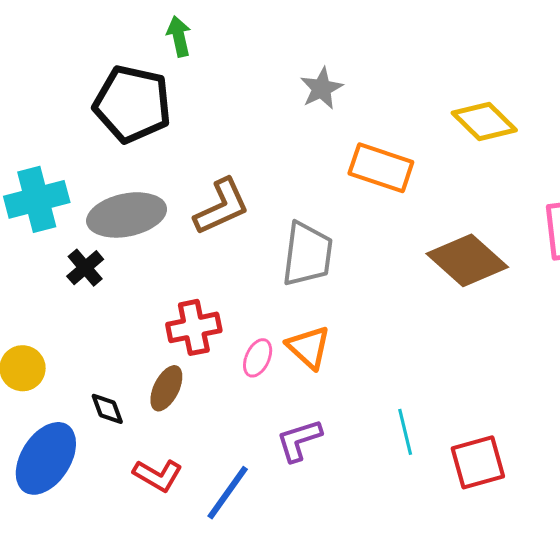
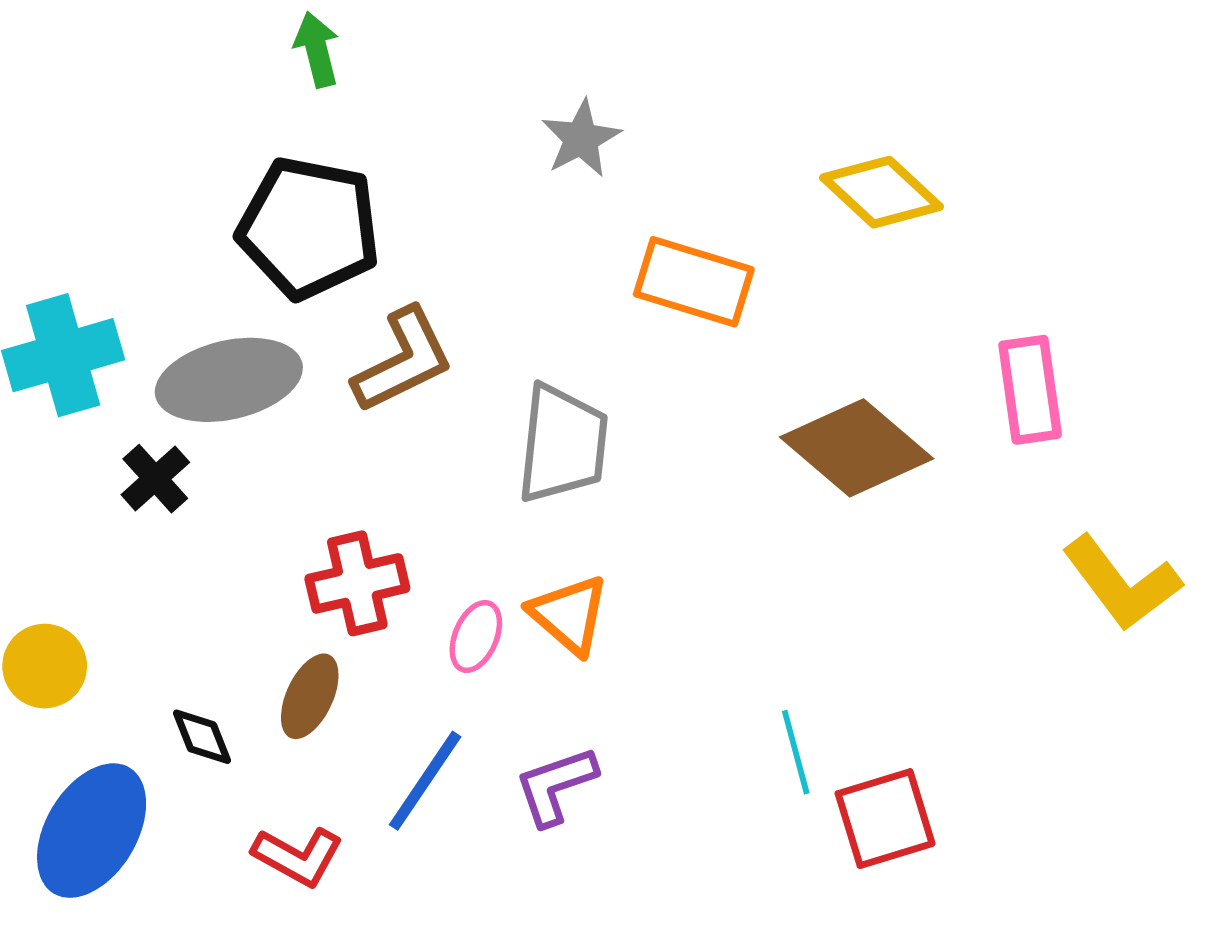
black pentagon: (132, 104) -> (309, 228), moved
cyan line: (405, 432) -> (796, 752), moved
blue line: (228, 493) -> (425, 781), moved

